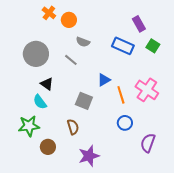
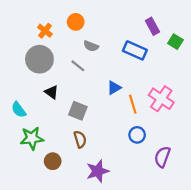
orange cross: (49, 13) -> (45, 31), moved
green square: (153, 46) -> (175, 42), moved
gray square: (84, 101) -> (78, 111), moved
cyan semicircle: (40, 102) -> (19, 110), moved

